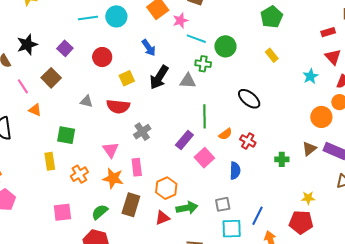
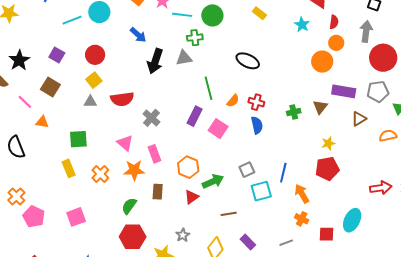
yellow square: (127, 78) -> (94, 80), moved
brown triangle: (309, 149) -> (320, 107), moved
blue semicircle: (235, 171) -> (257, 125), moved
brown rectangle: (131, 205) -> (158, 192), size x0.7
pink square: (62, 212) -> (76, 217), moved

